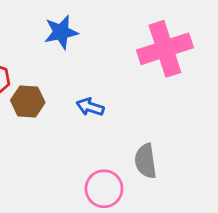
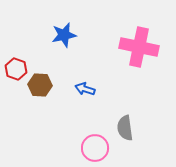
pink cross: (165, 49) -> (139, 47), turned 30

